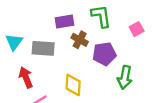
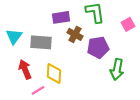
yellow diamond: (73, 85) -> (54, 73), moved

